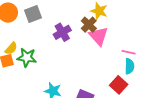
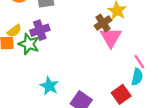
purple cross: (62, 32) -> (40, 30), moved
pink line: (129, 52) -> (139, 62), turned 32

